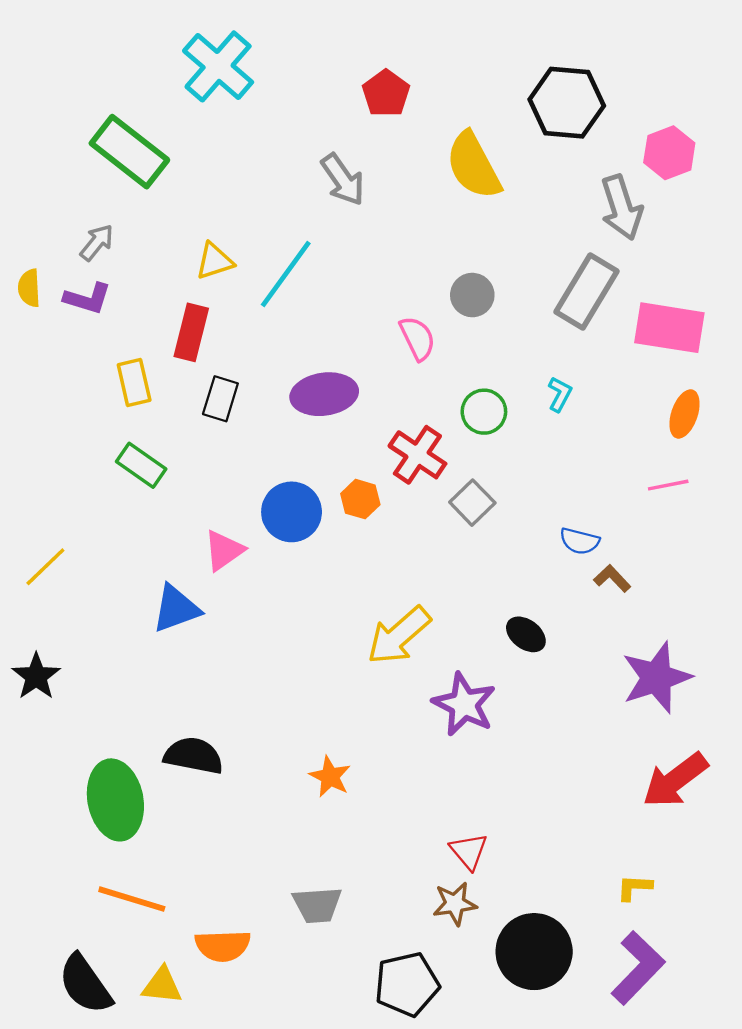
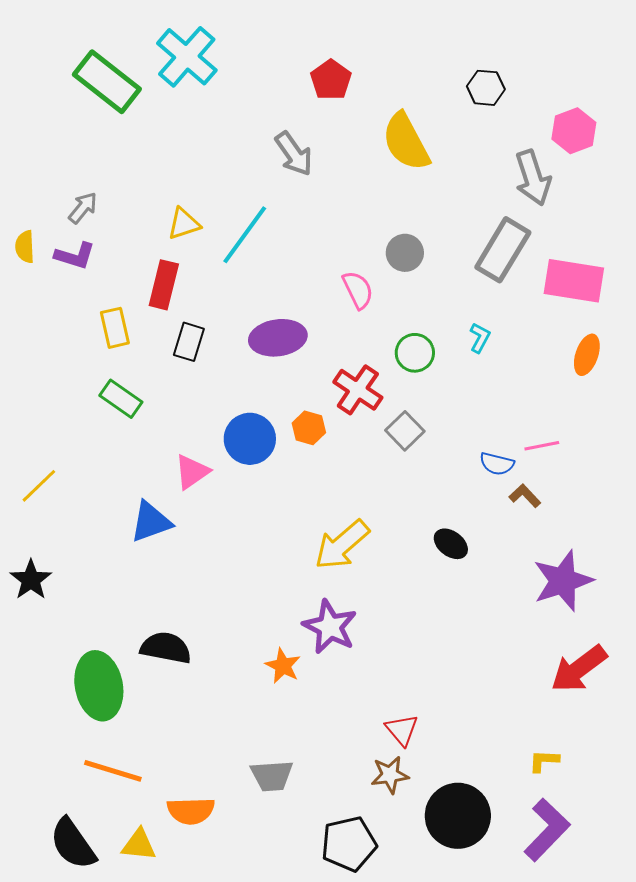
black hexagon: (567, 103) -> (486, 88), size x0.6
green rectangle: (129, 152) -> (107, 82), moved
pink line: (668, 485) -> (542, 446), moved
purple star: (464, 704) -> (330, 627), moved

